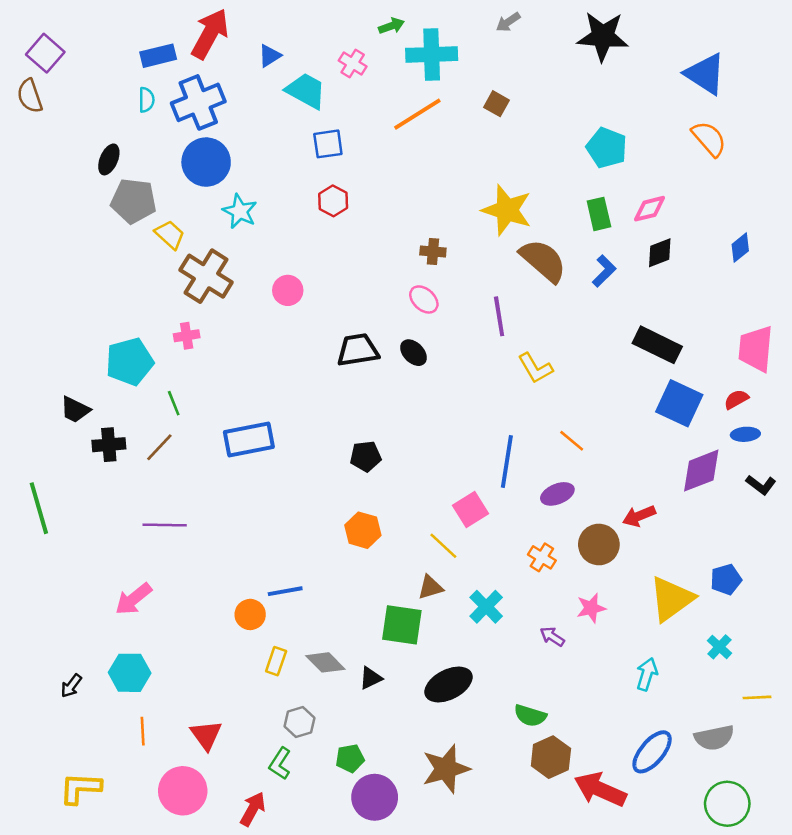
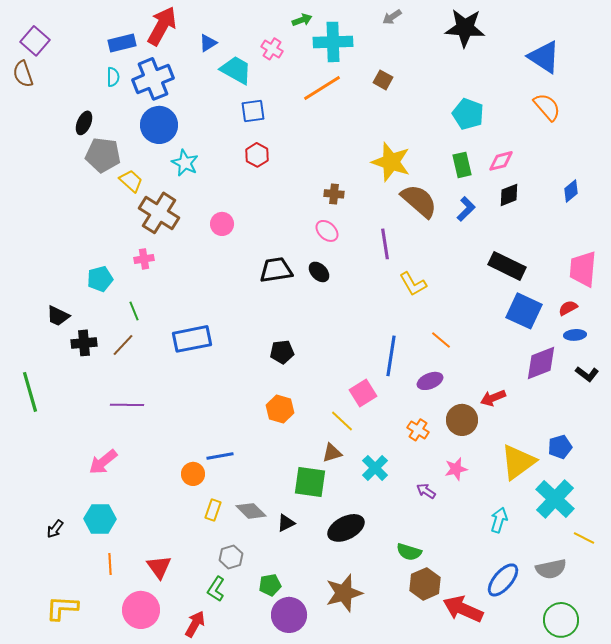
cyan pentagon: (130, 362) -> (100, 279), size x0.7
cyan cross: (719, 647) -> (555, 499), size x2.0
yellow line: (757, 697) -> (584, 538), turned 30

